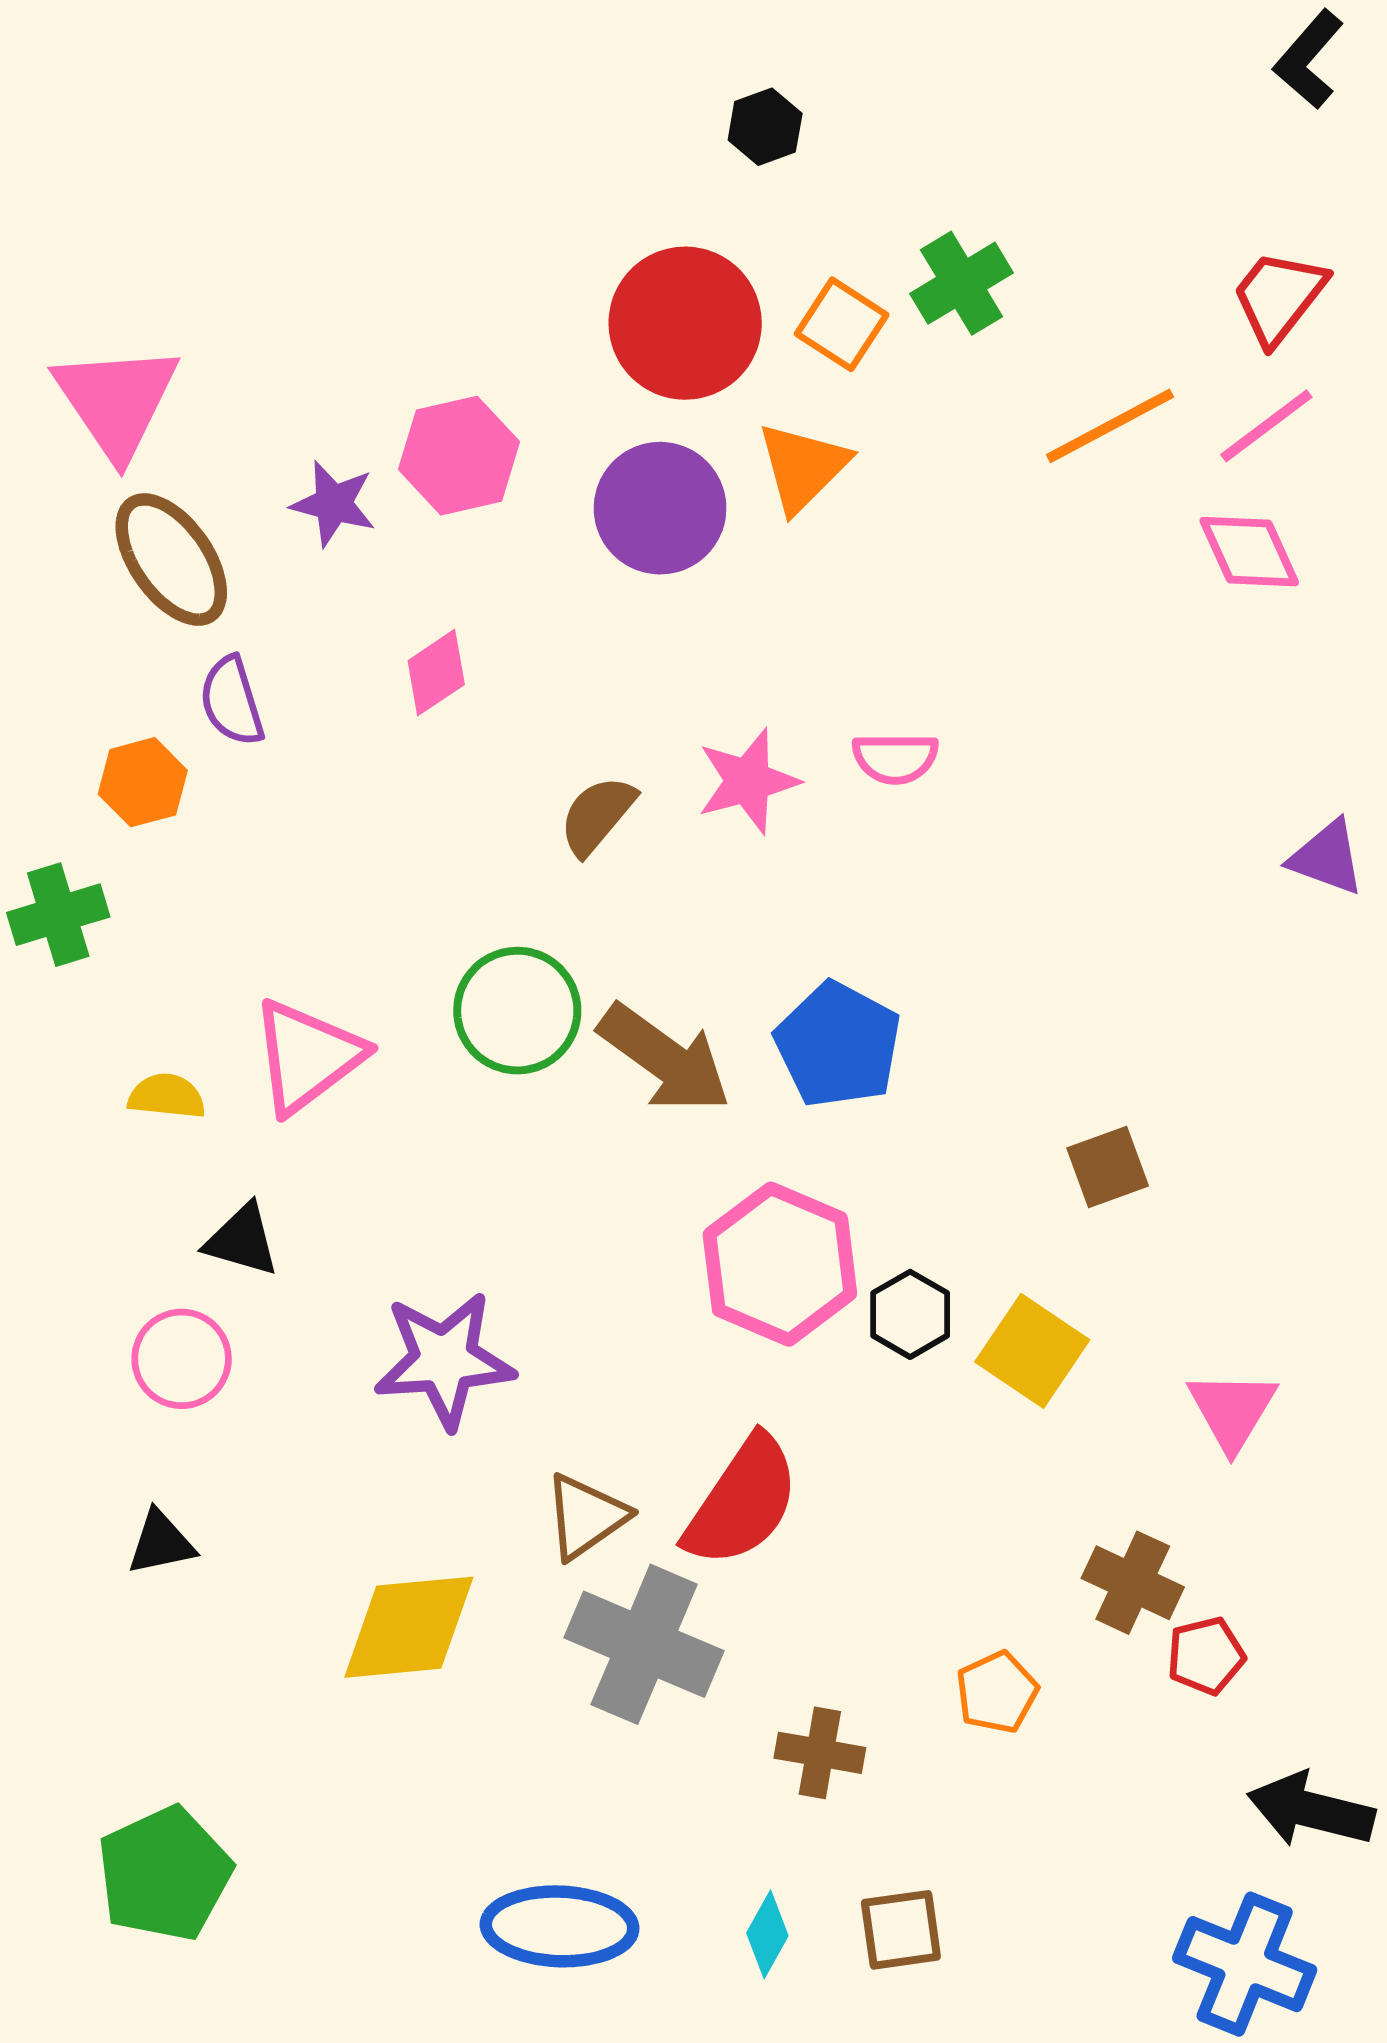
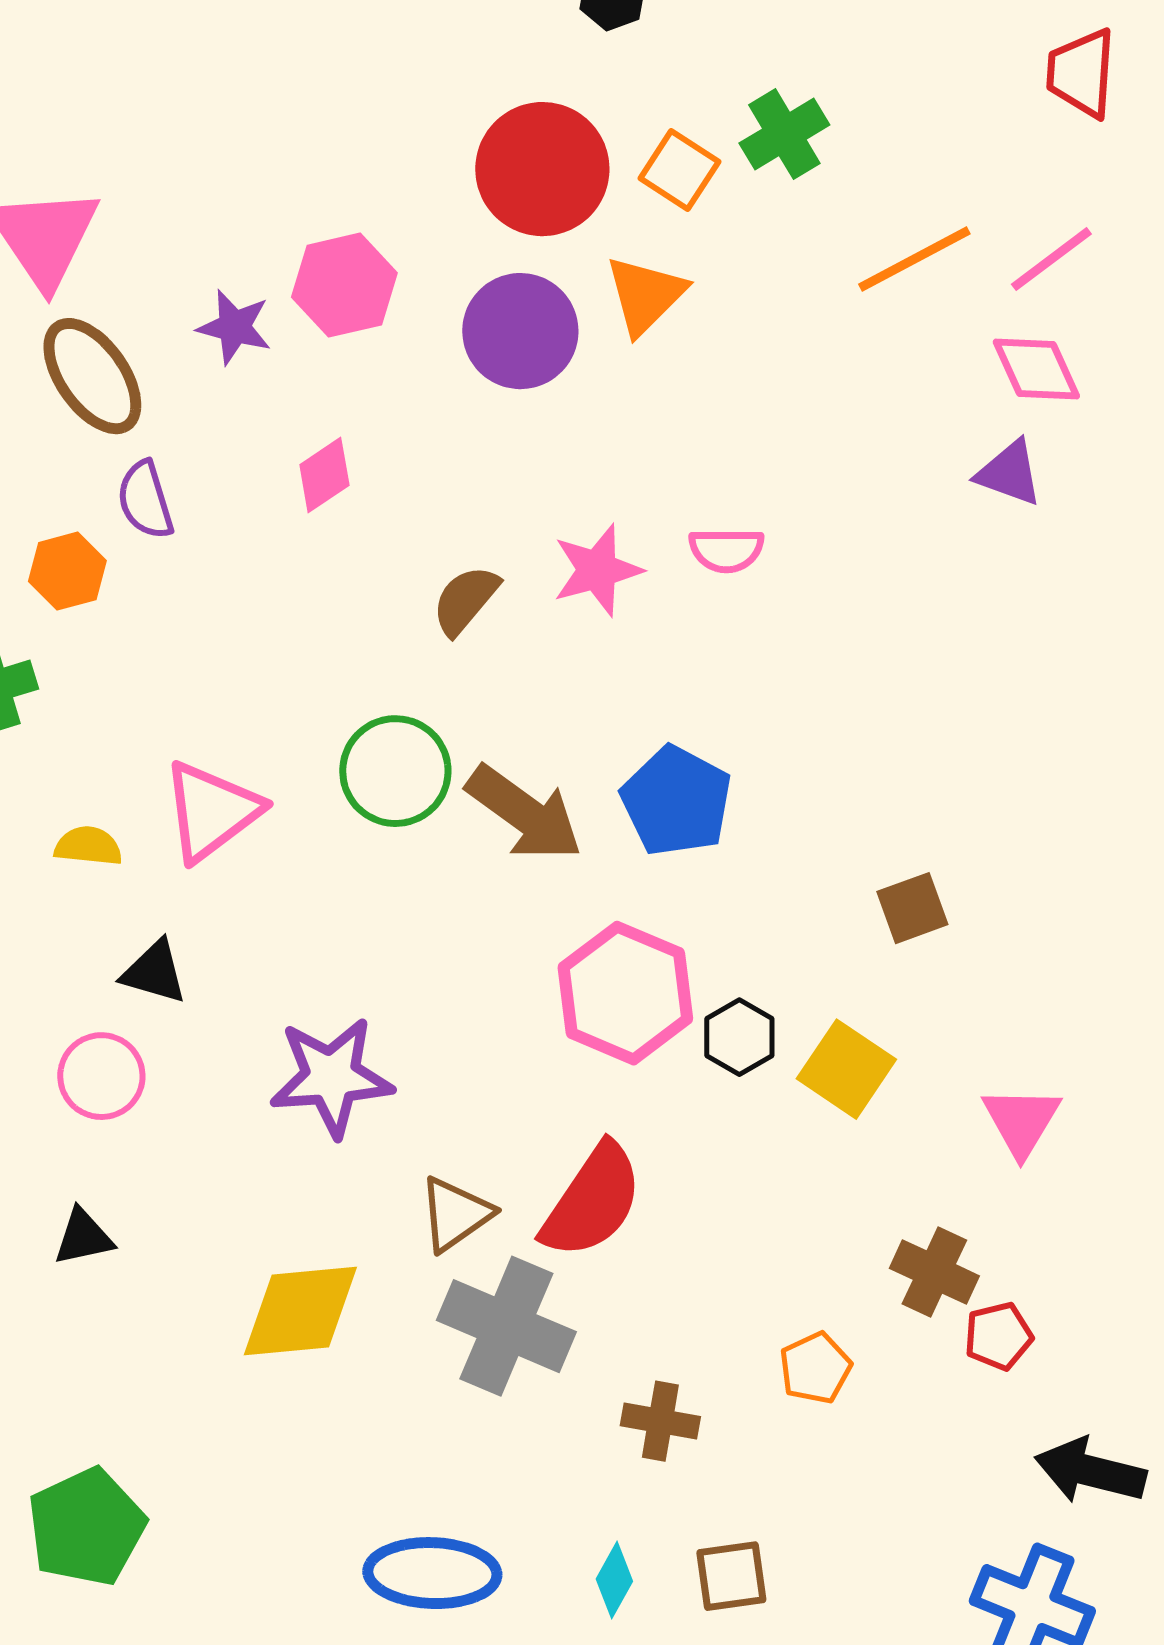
red trapezoid: (1279, 297) -> (1081, 73), moved, turned -34
purple triangle: (1327, 858) -> (1009, 473), moved

